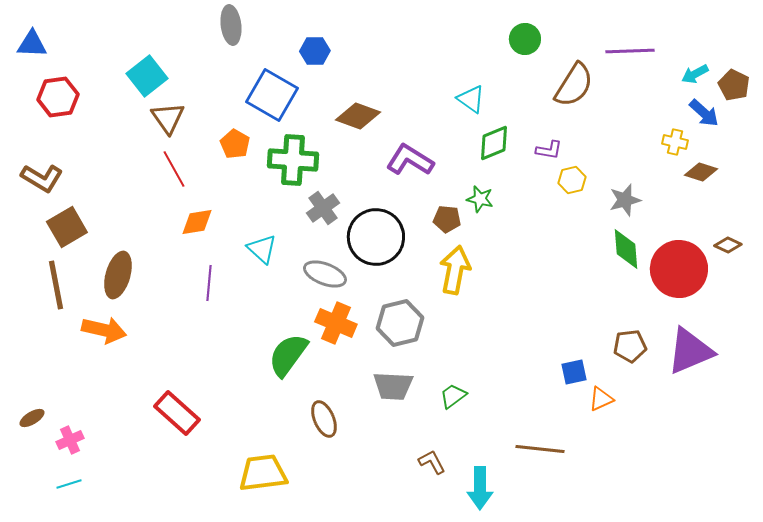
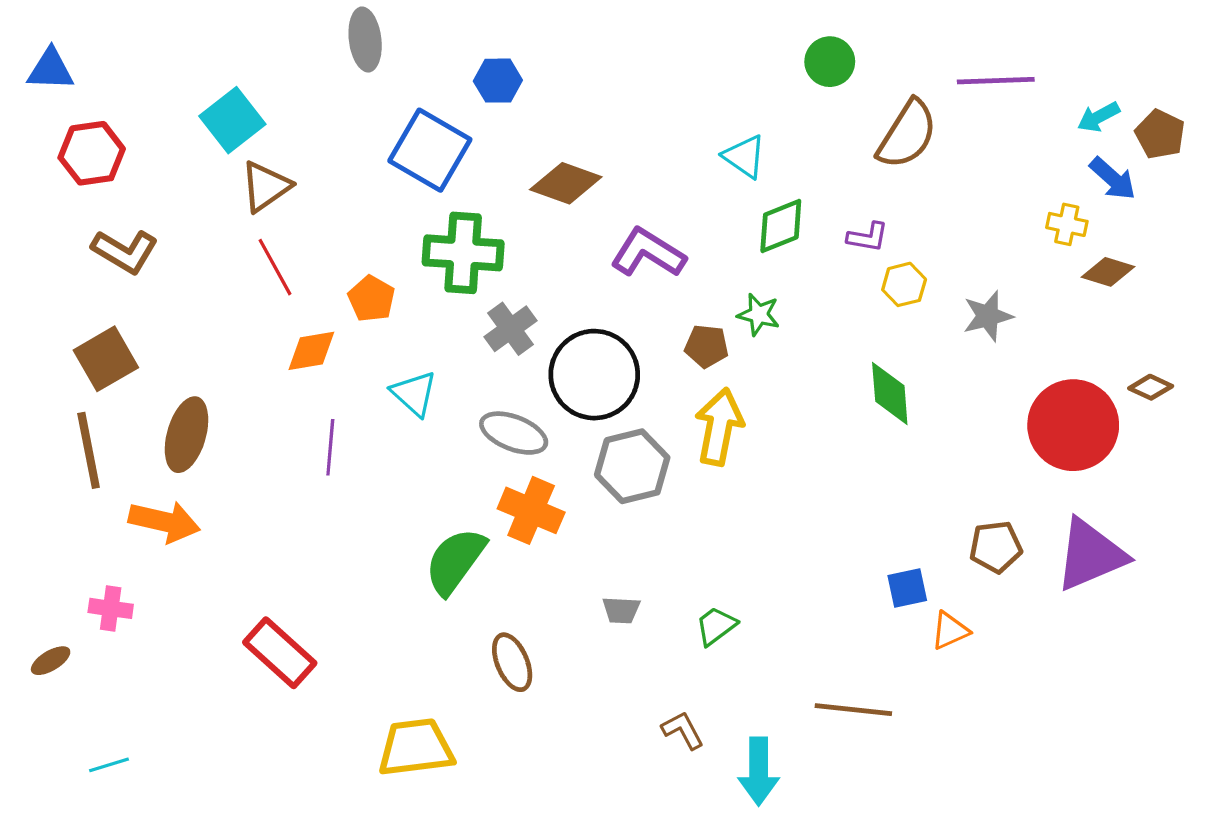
brown triangle: (168, 118) -> (266, 186), turned 30
orange pentagon: (235, 144) -> (371, 299), moved
brown L-shape: (42, 178) -> (125, 251), moved
green diamond: (626, 249) -> (890, 394), moved
gray hexagon: (400, 323) -> (632, 466), moved
gray trapezoid: (393, 386) -> (621, 610), size x0.6
pink cross: (70, 440) -> (111, 608), moved, turned 32

